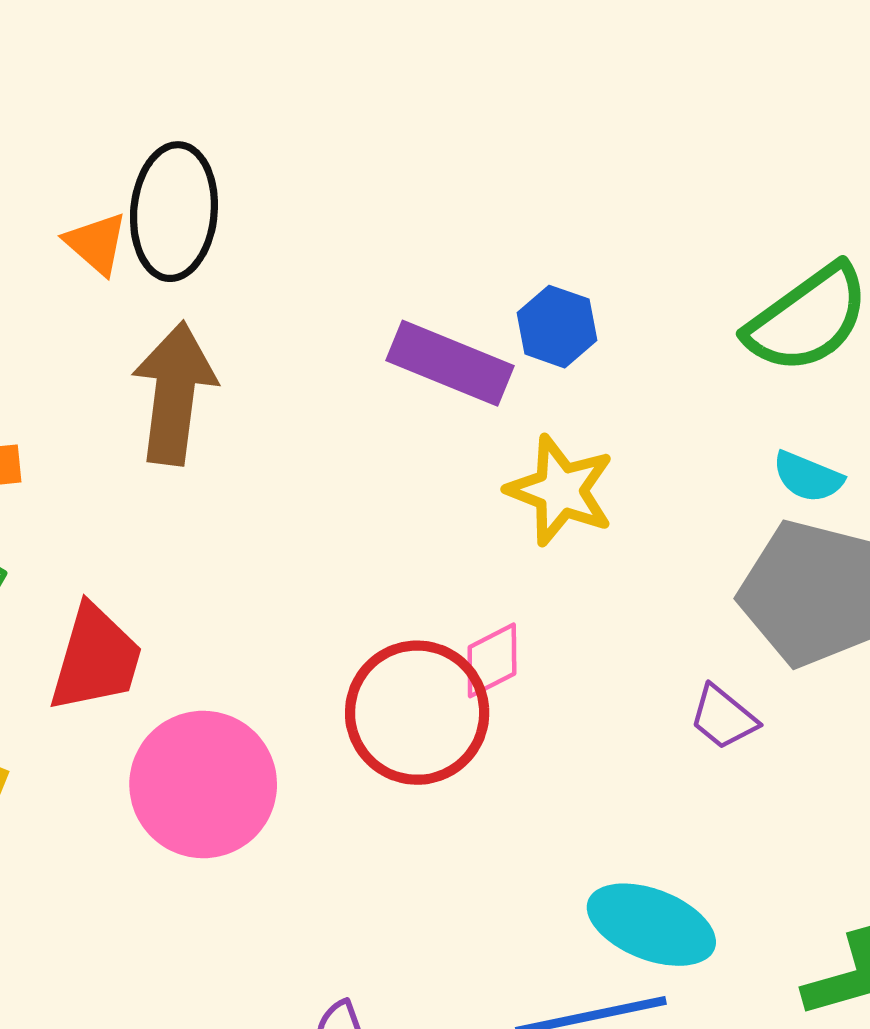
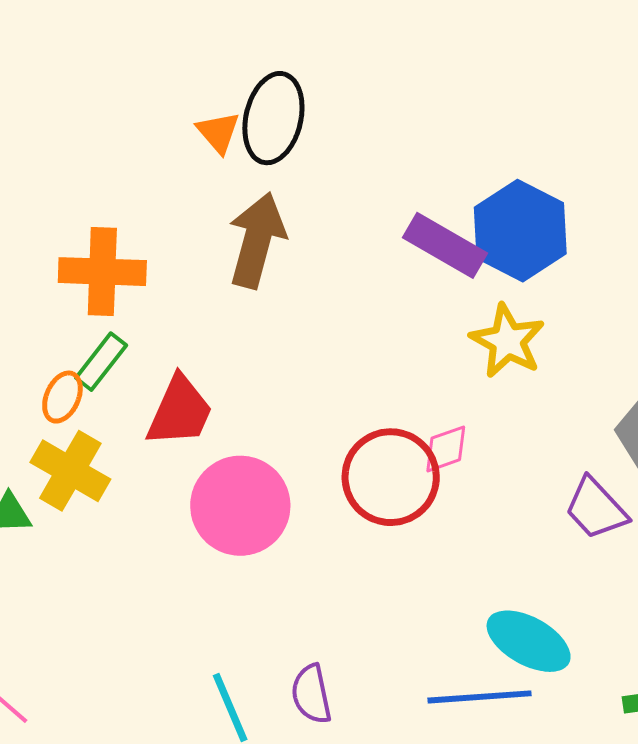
blue hexagon: (557, 327) -> (520, 231), size x1.8
purple trapezoid: (723, 717) -> (596, 509), size x1.4

